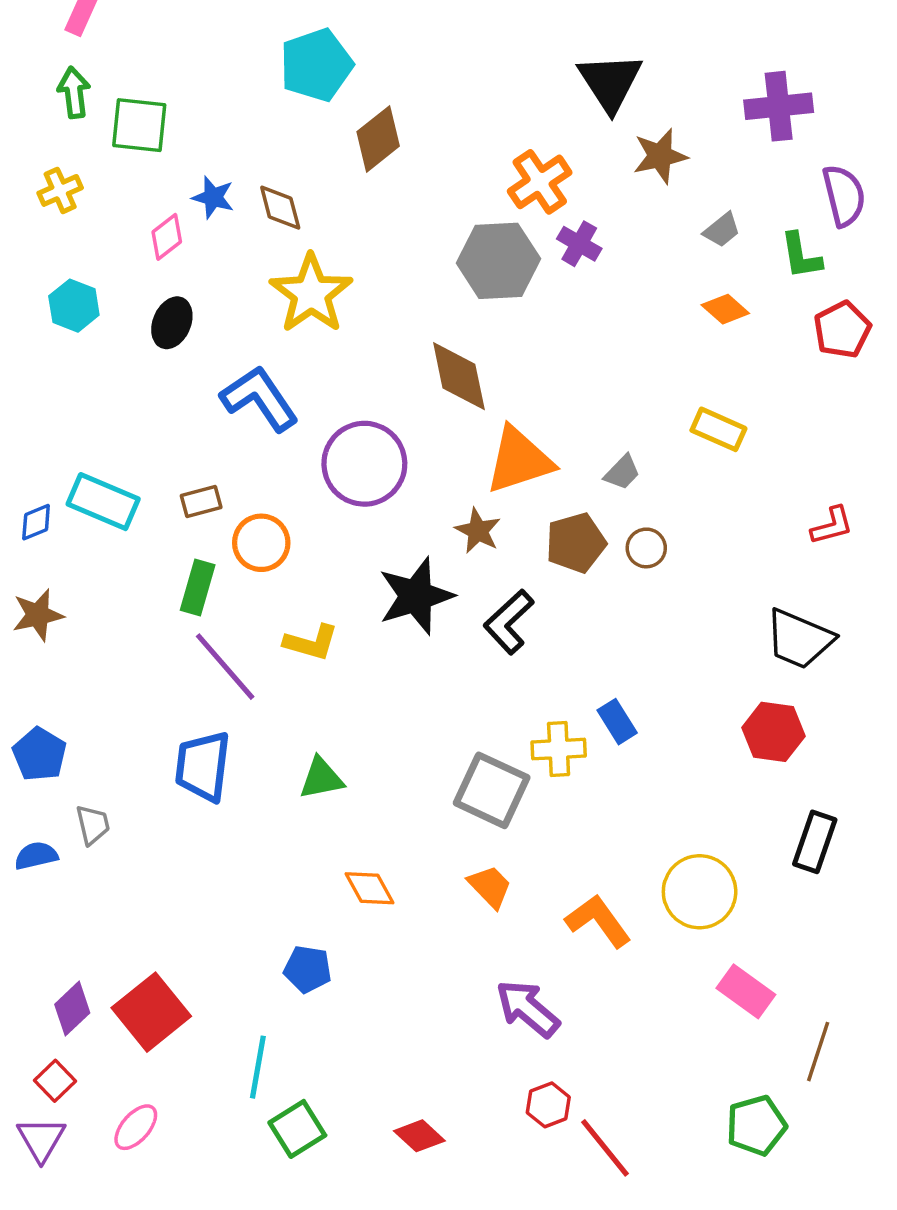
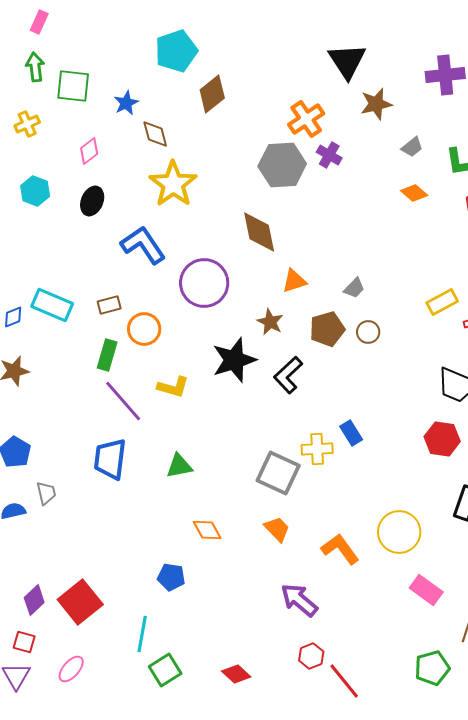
blue star: (213, 197) -> (126, 103), moved, turned 30
yellow rectangle: (718, 429) -> (442, 302), moved, turned -52
orange triangle: (519, 460) -> (294, 281), size x0.6
red square: (55, 1081) -> (24, 642), turned -30

